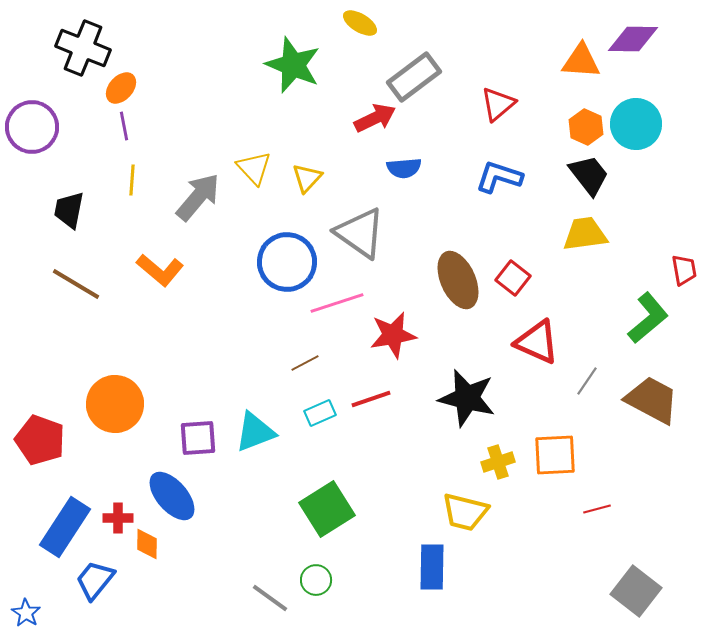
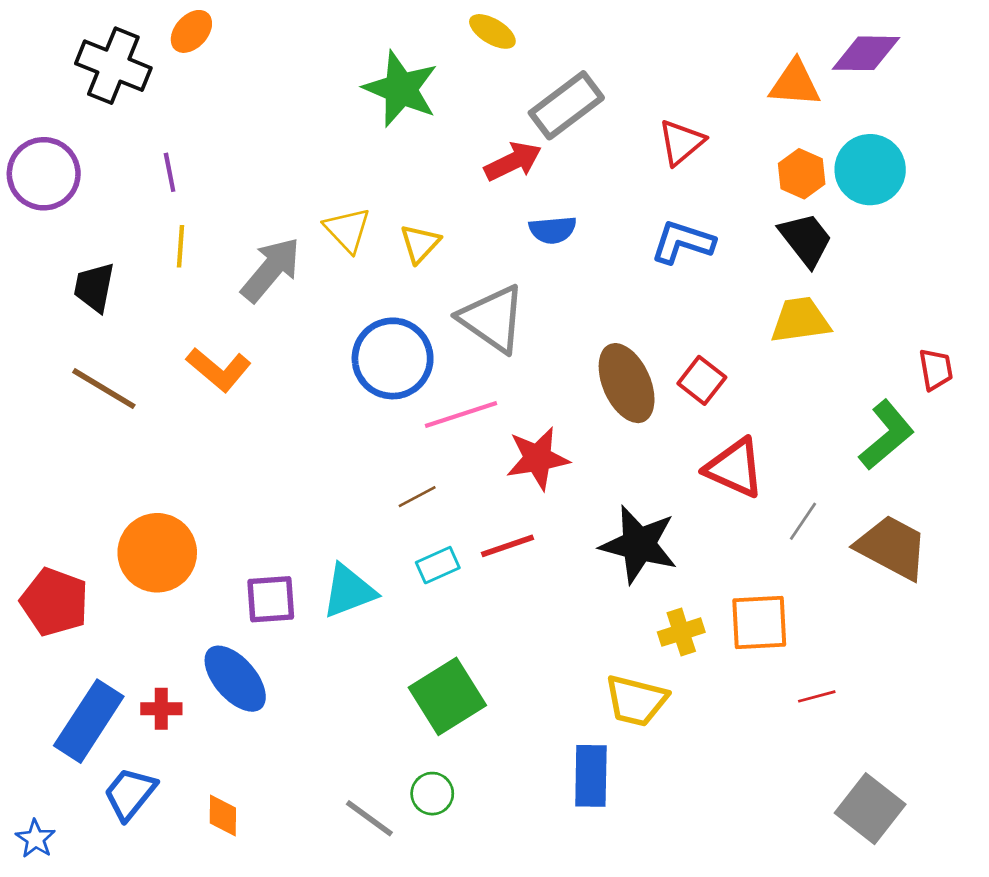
orange ellipse: (121, 88) -> (191, 31), moved
orange diamond: (147, 544) -> (223, 815), moved

